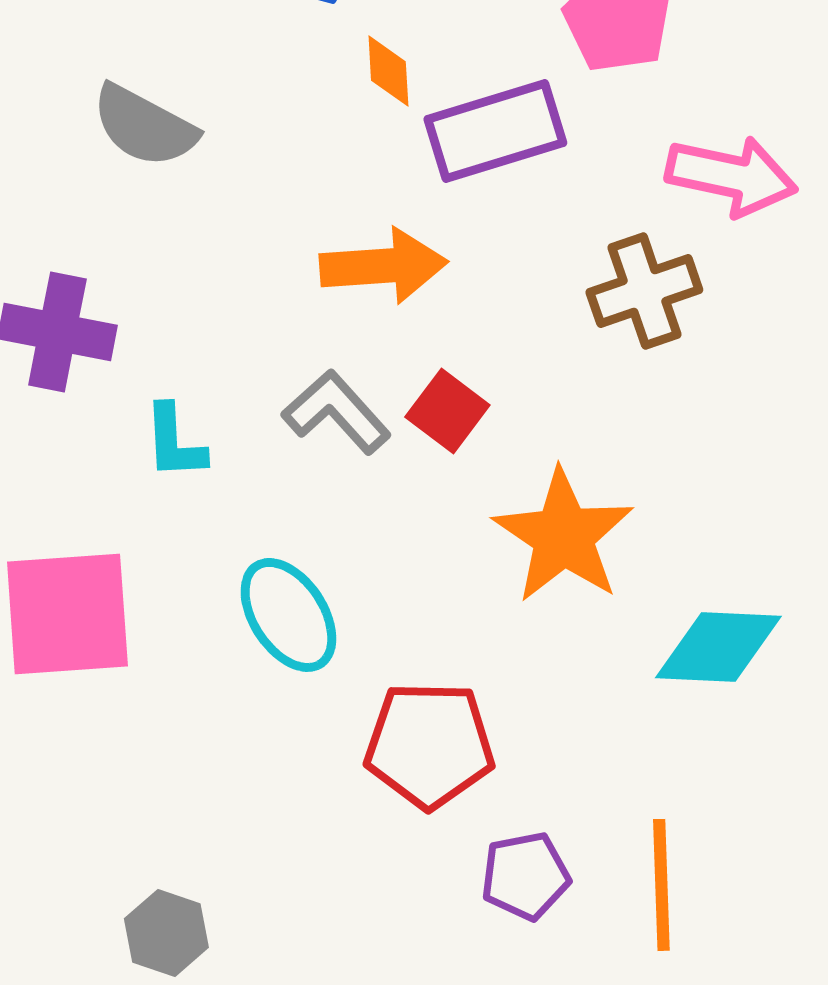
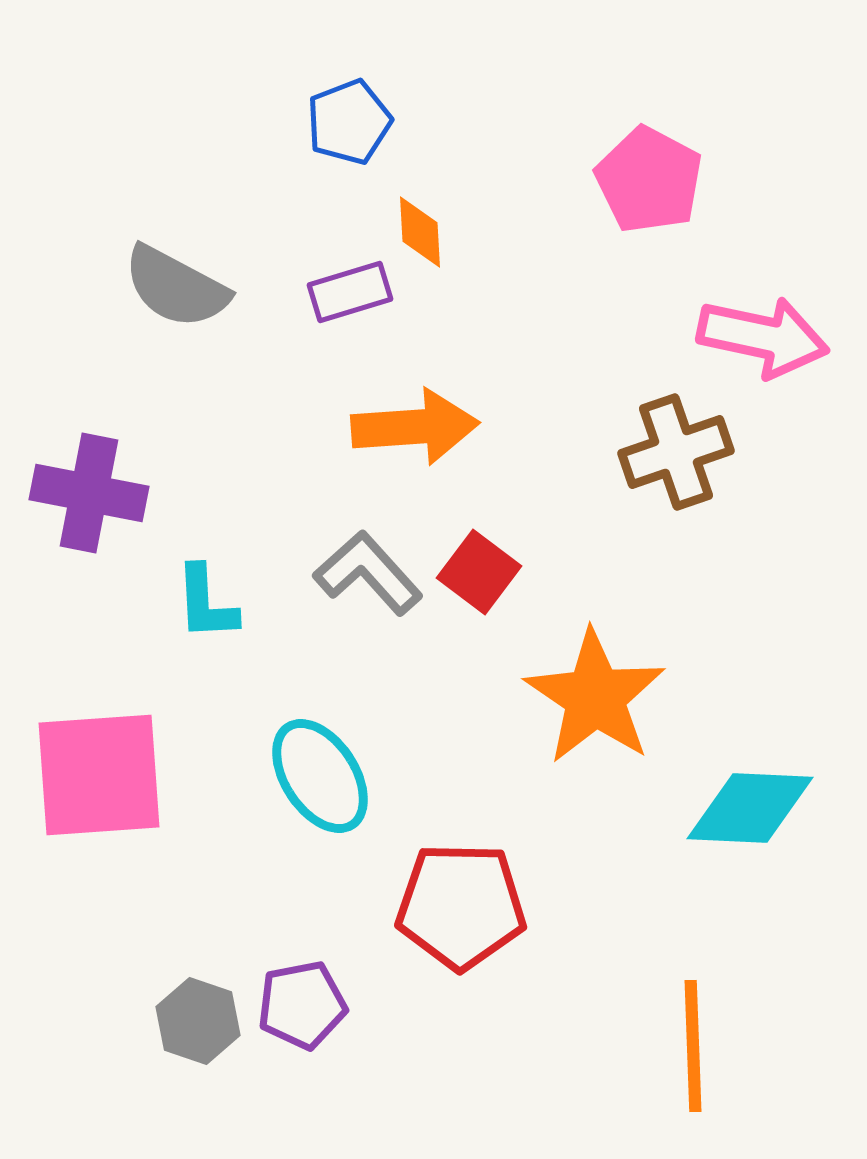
purple rectangle: (495, 131) -> (350, 292), moved, size x0.6
purple pentagon: (525, 876) -> (302, 1005), moved
gray hexagon: (166, 933) -> (198, 1021), moved

